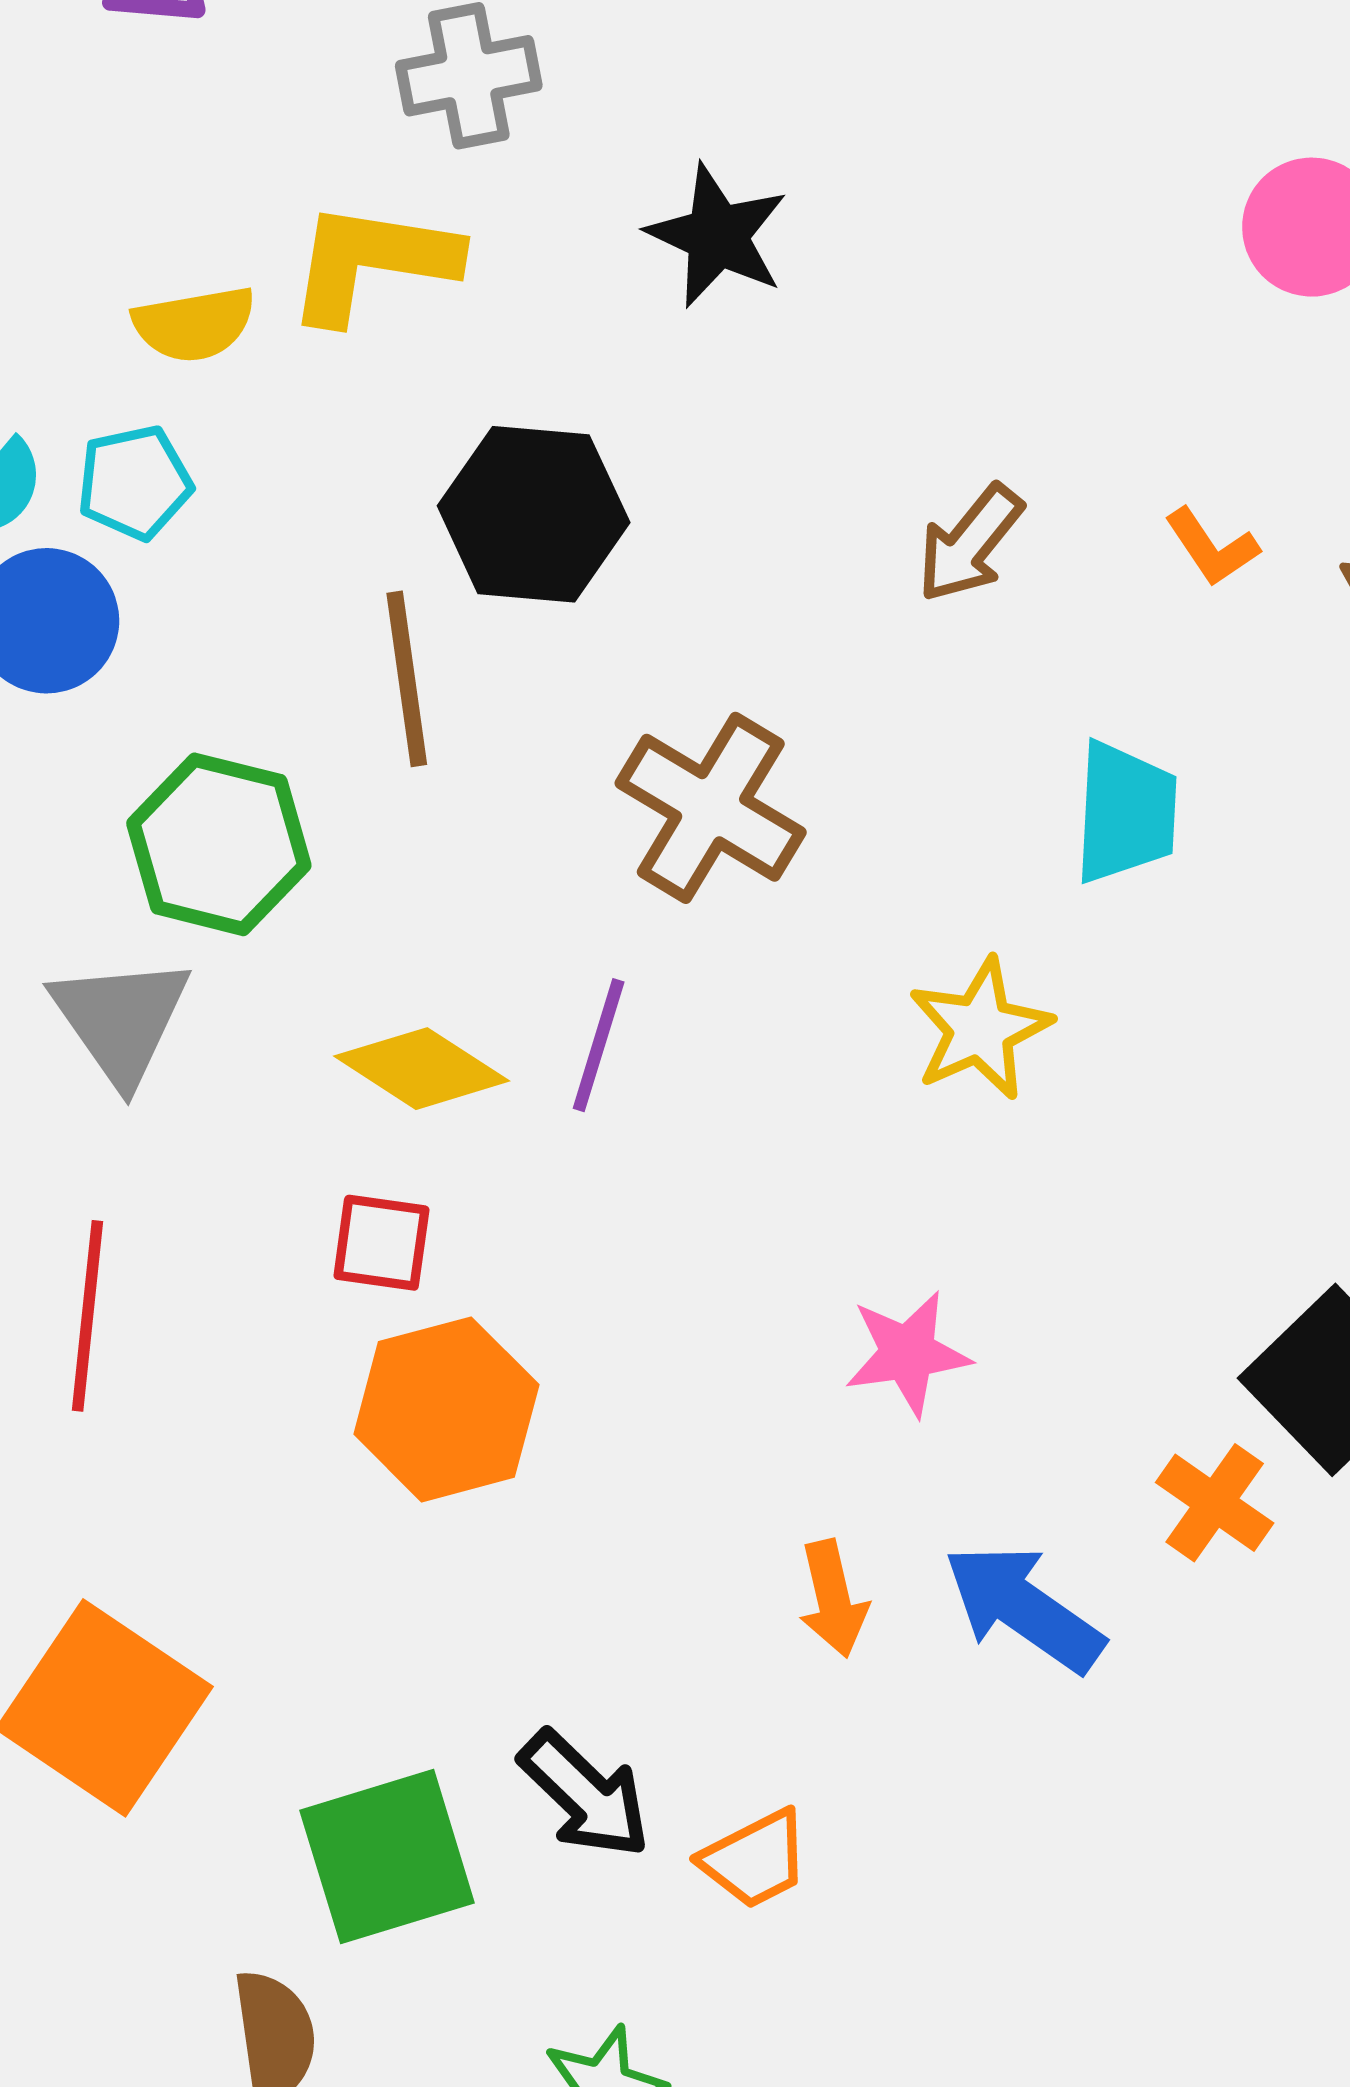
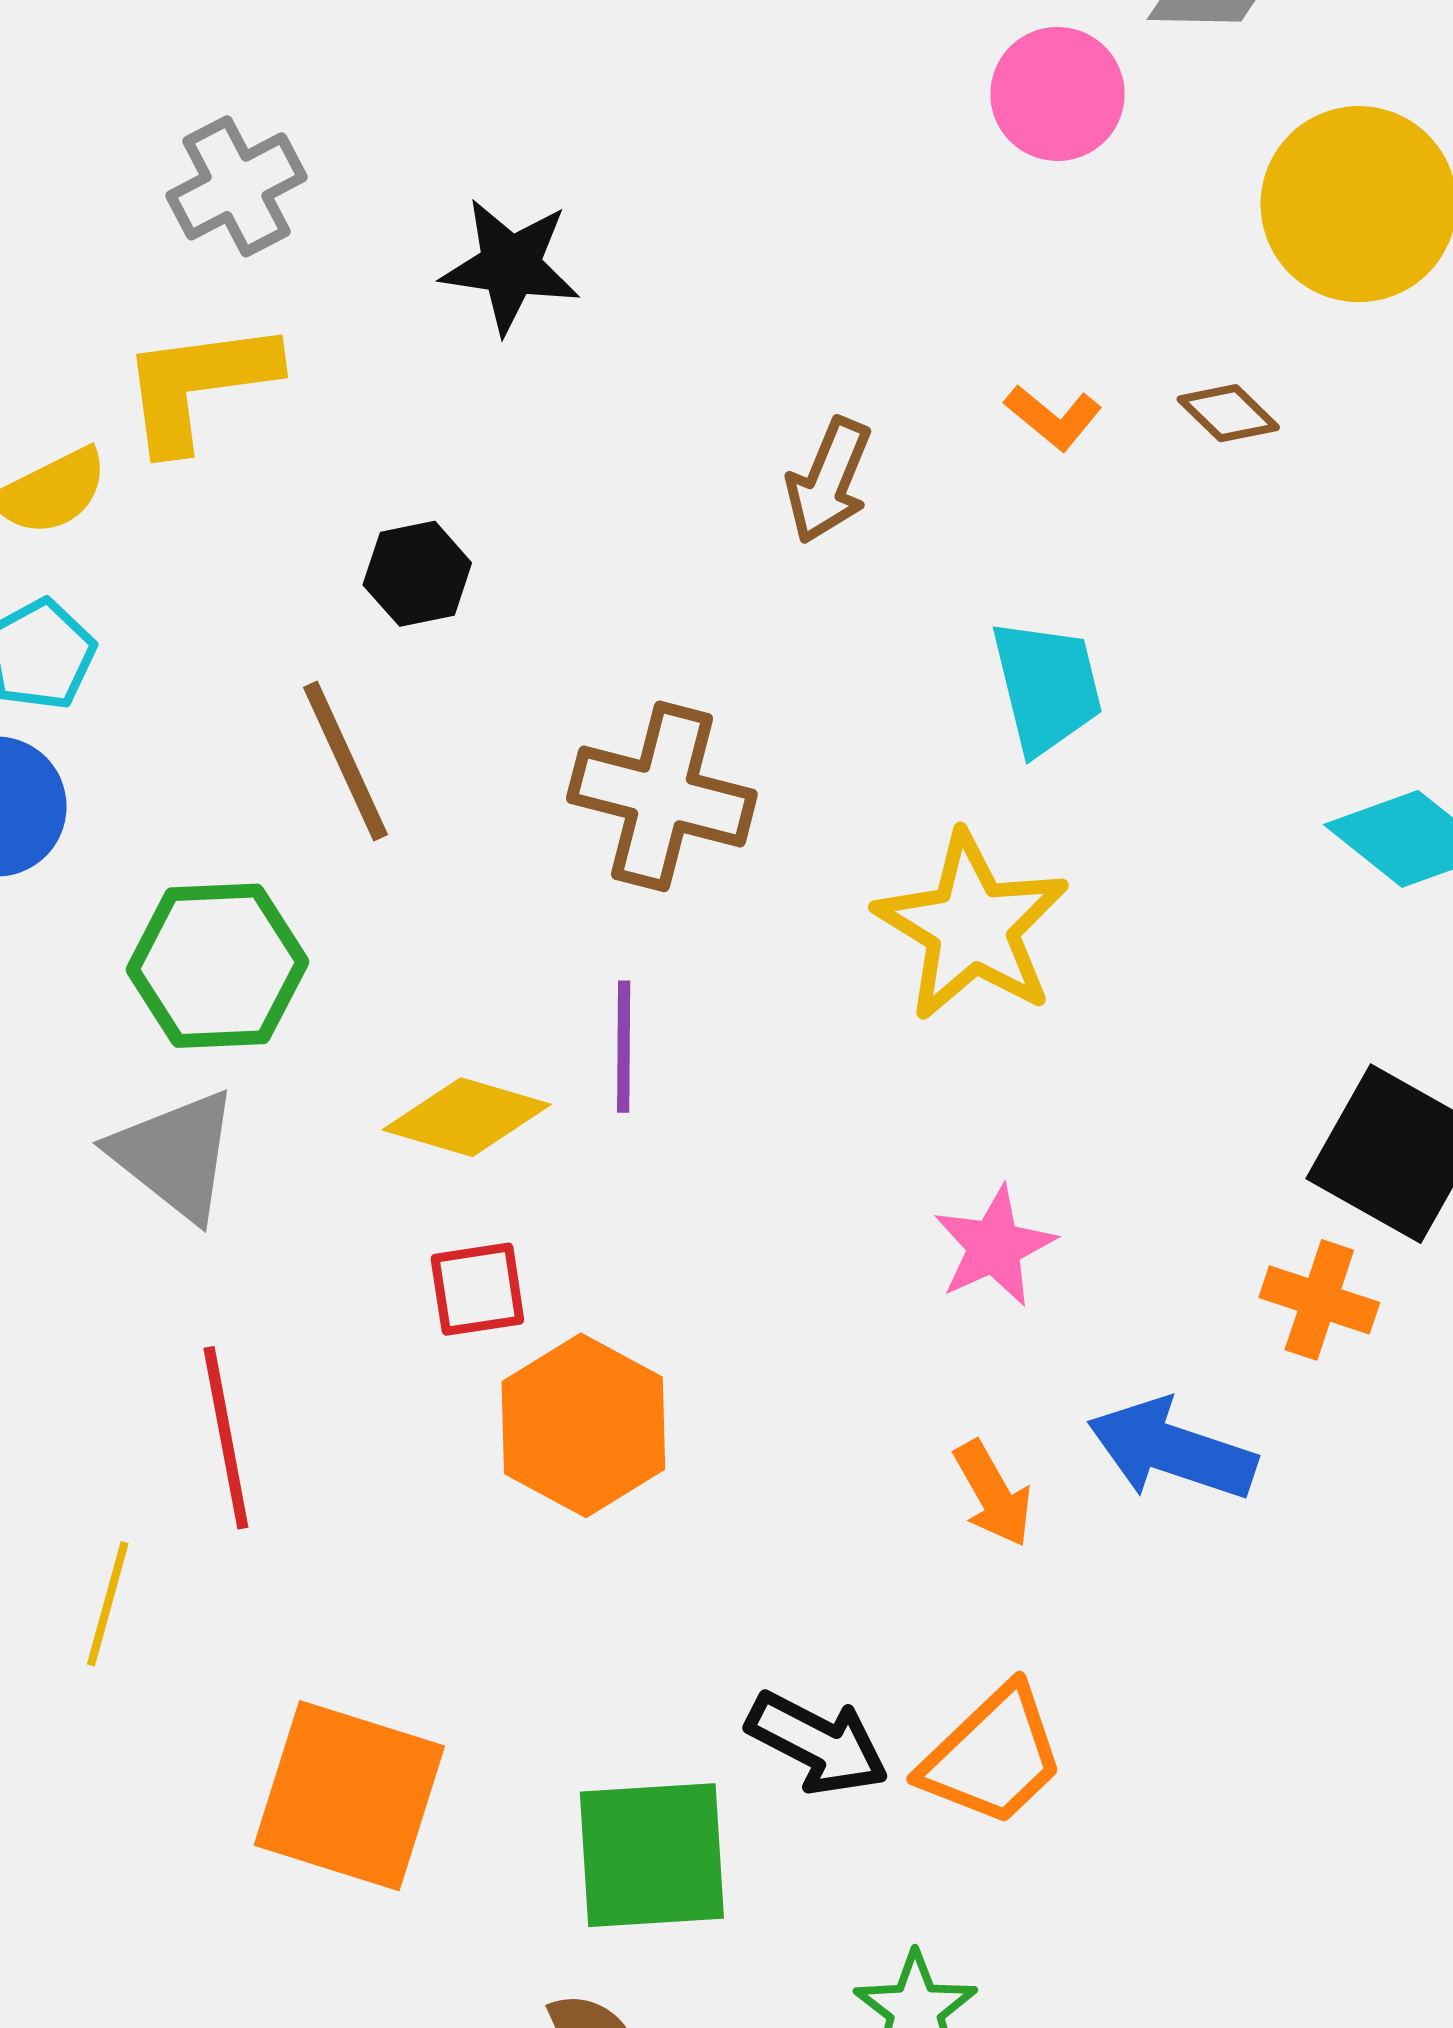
black hexagon: (534, 514) -> (417, 574), size x0.6
yellow star: (980, 1029) -> (972, 927), size x1.4
green square: (387, 1857) -> (652, 1855), turned 30
orange trapezoid: (755, 1859) -> (993, 1756), size x1.4

